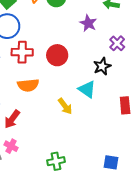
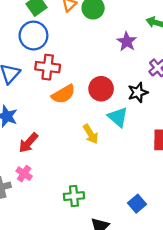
red circle: (57, 55) -> (101, 89), moved
orange semicircle: (28, 85) -> (63, 94), moved, turned -30
blue square: (111, 162) -> (137, 204), turned 35

